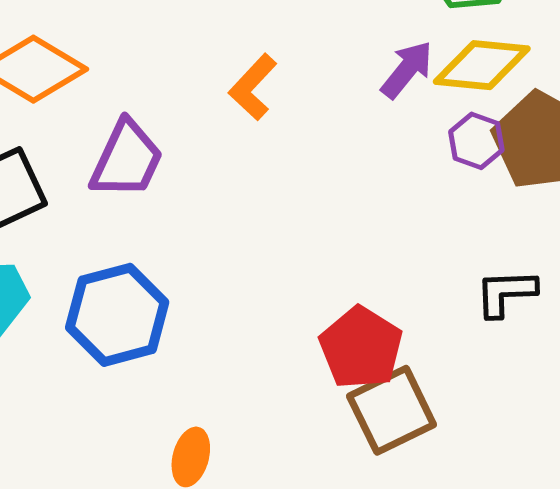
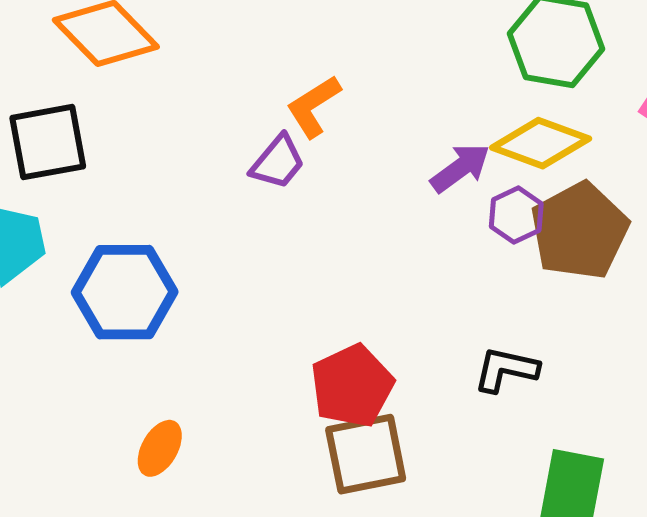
purple arrow: (407, 70) -> (460, 168), moved
purple trapezoid: (127, 159) -> (278, 162), moved, size x0.7

